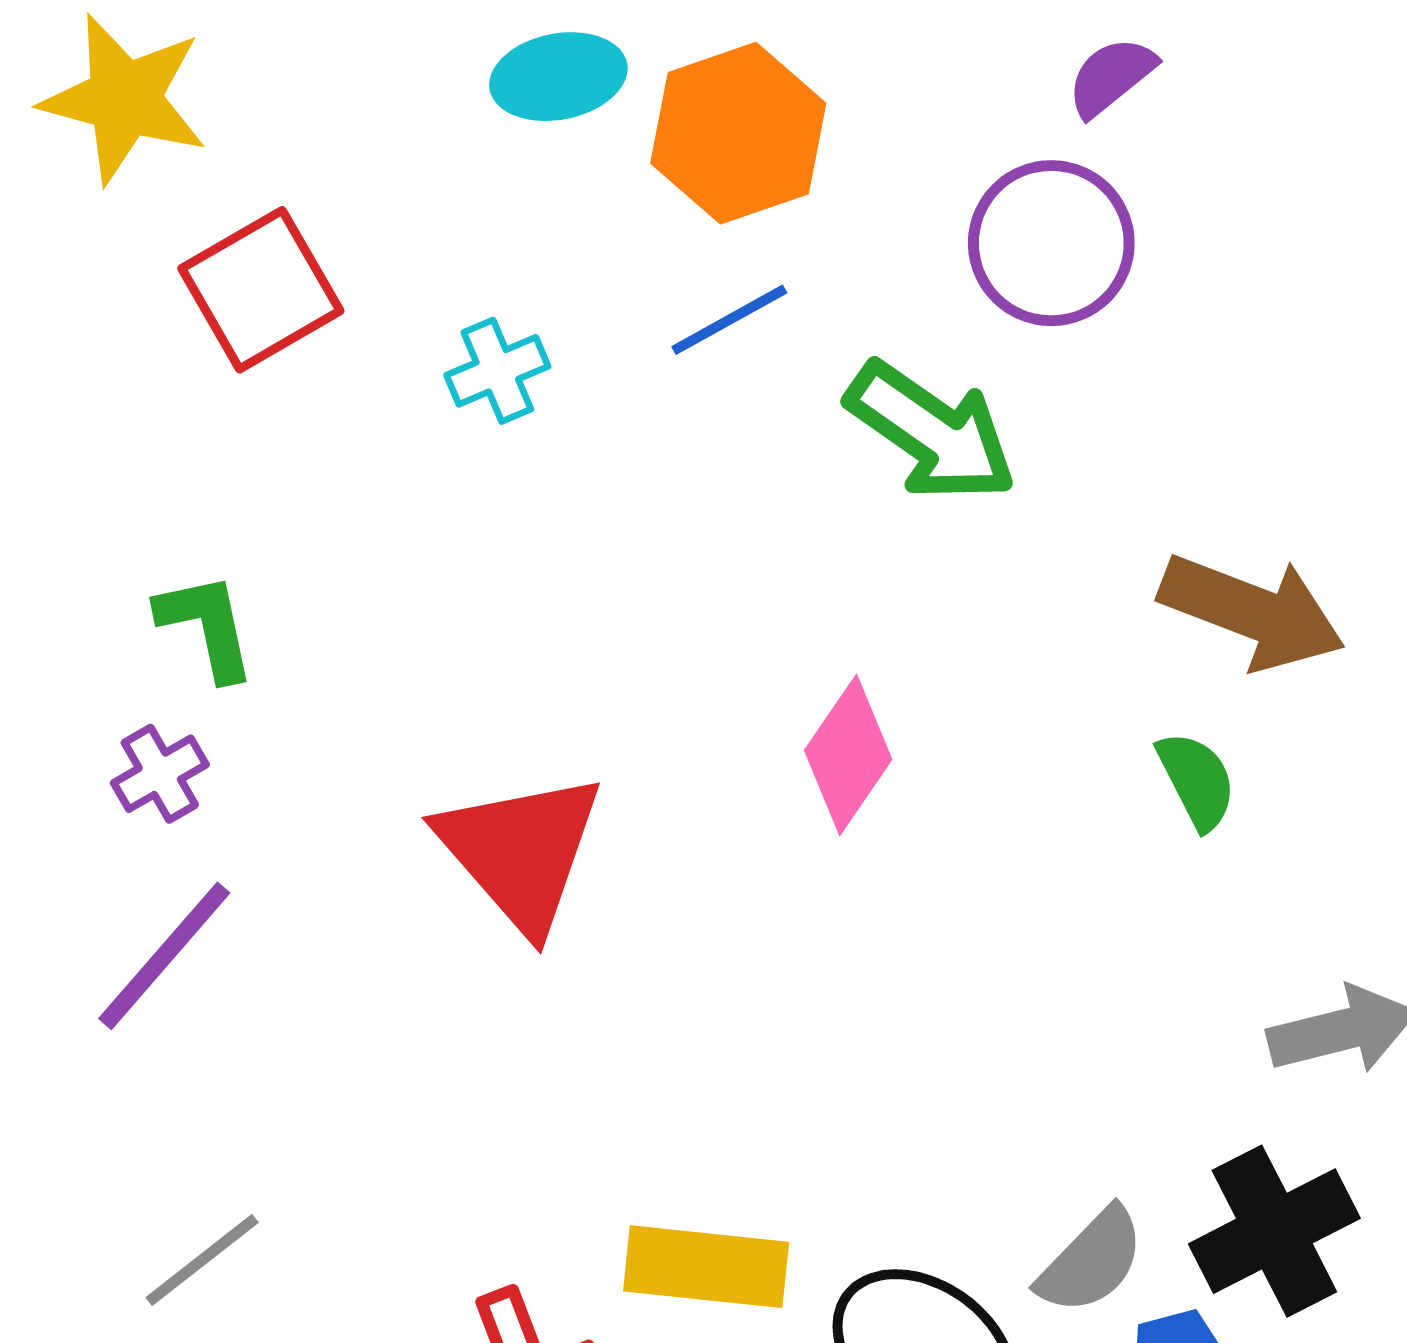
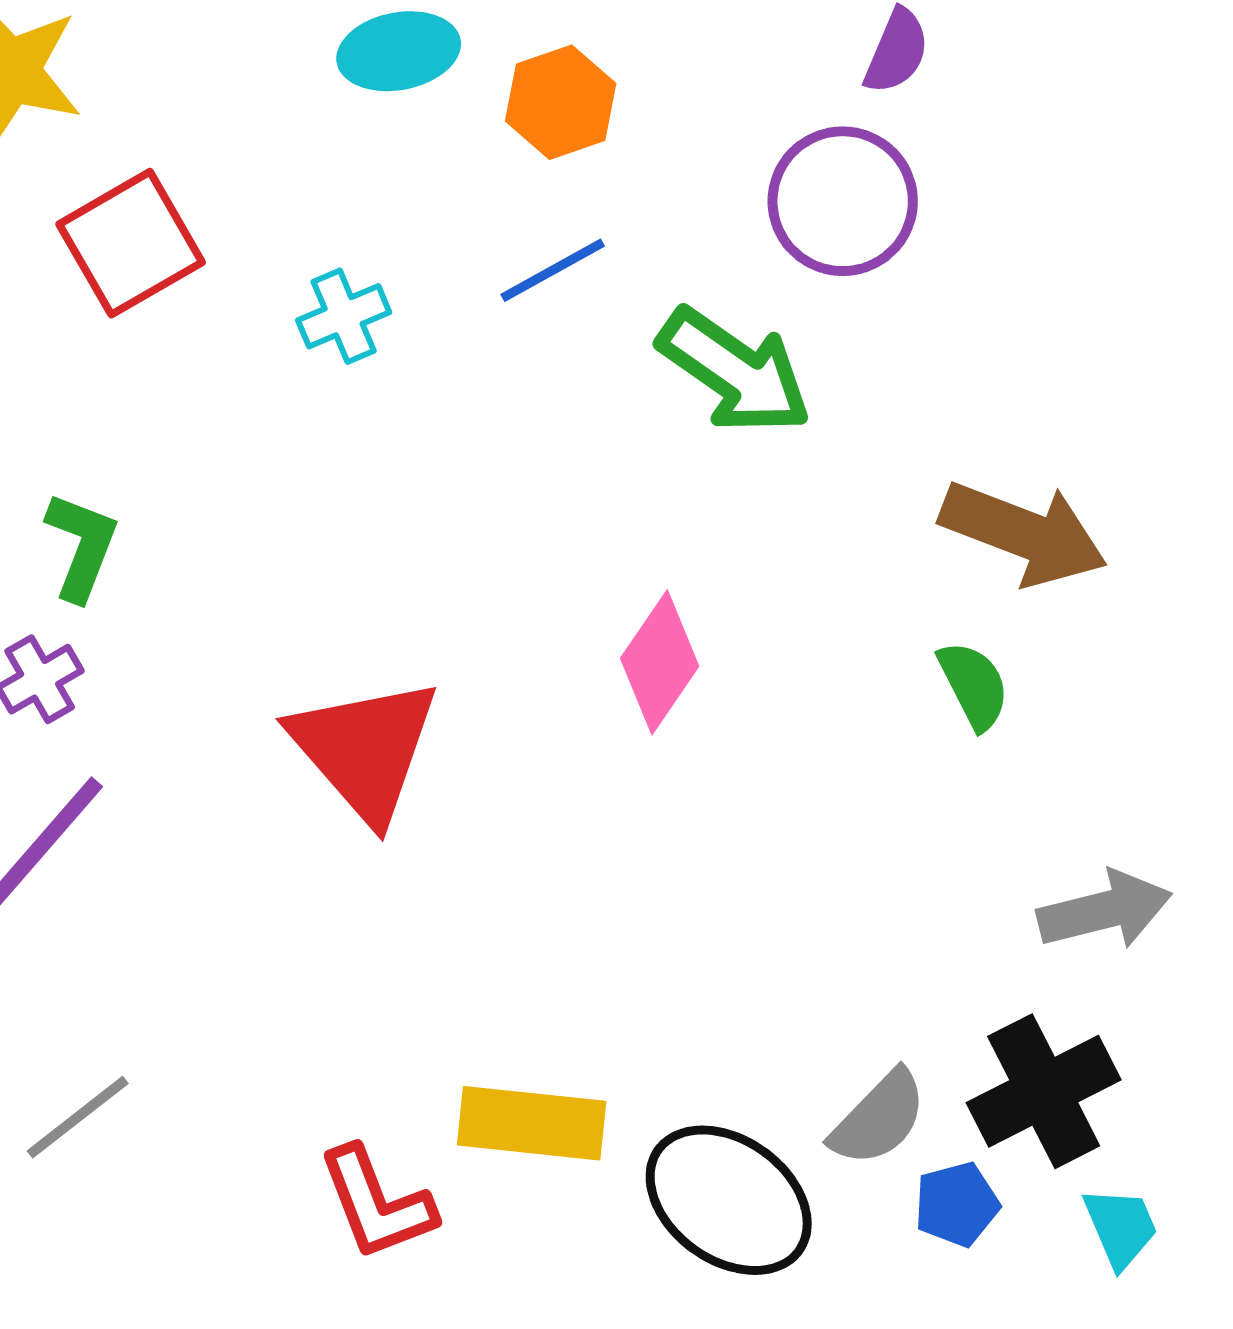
purple semicircle: (1111, 77) -> (897, 51), turned 152
orange hexagon: (738, 133) -> (561, 102), size x0.7
green L-shape: (206, 626) -> (82, 546), turned 33

